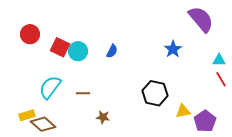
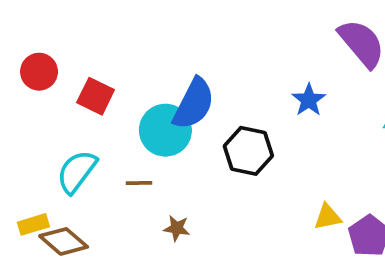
cyan circle: (78, 51) -> (165, 130), moved, size x1.4
blue semicircle: (112, 51) -> (194, 104), size x2.0
black hexagon: (155, 93) -> (248, 151), moved

